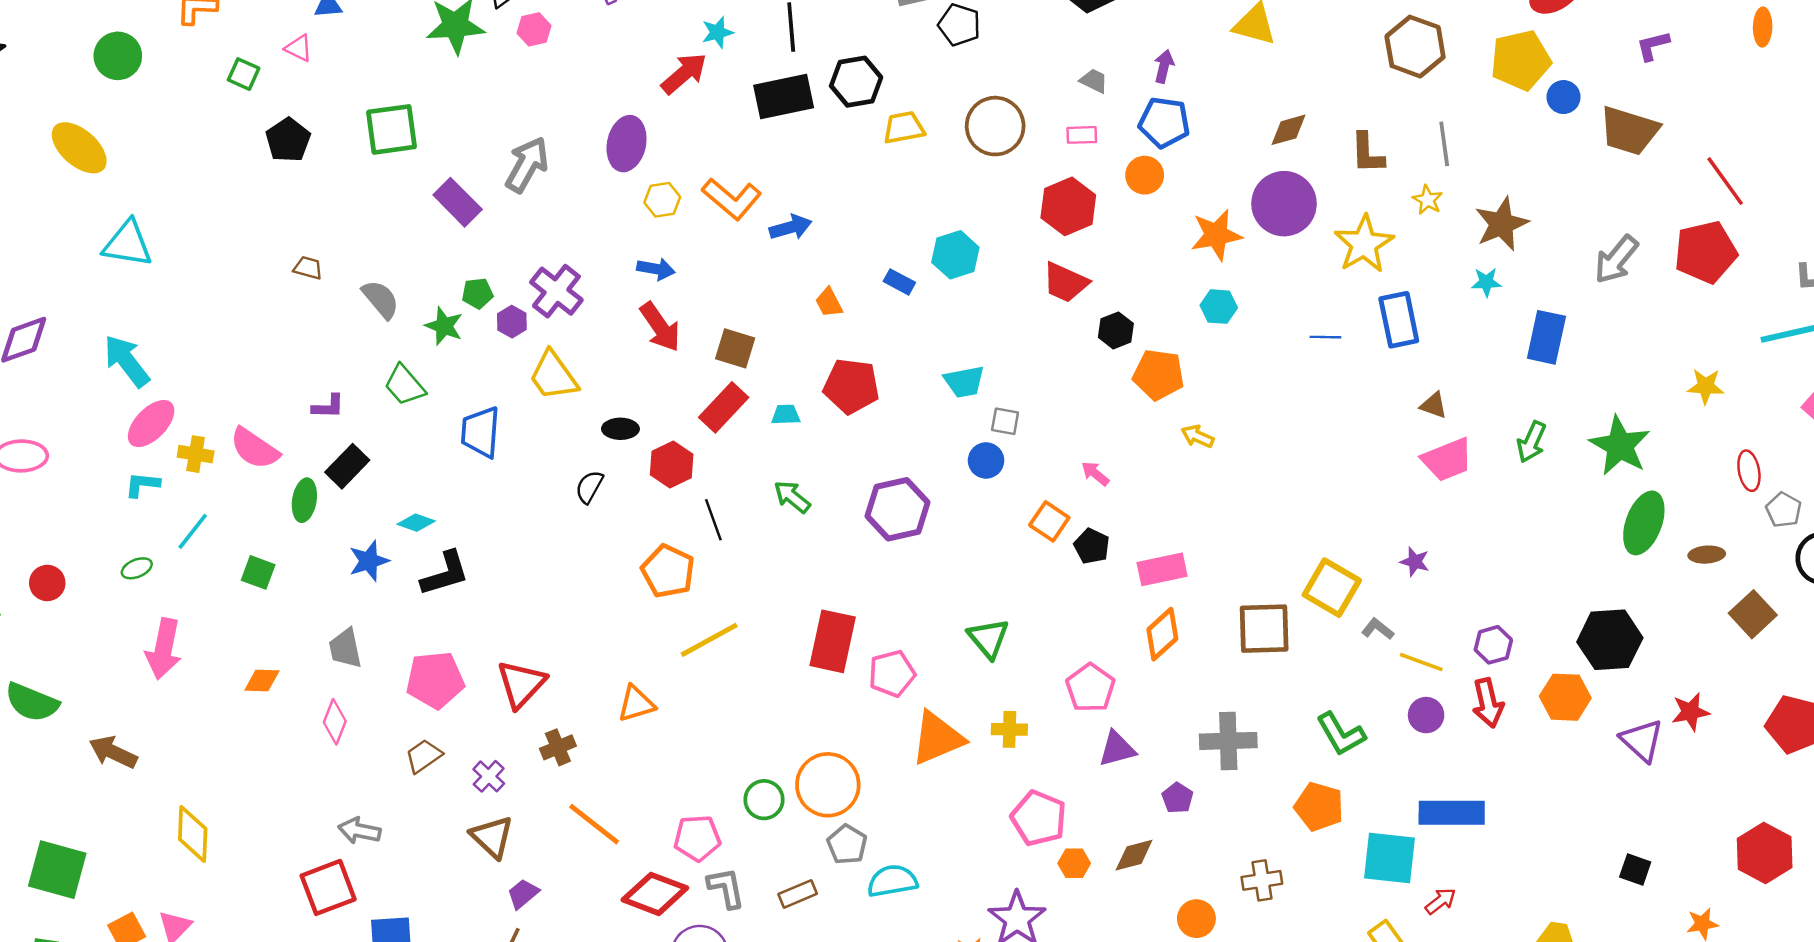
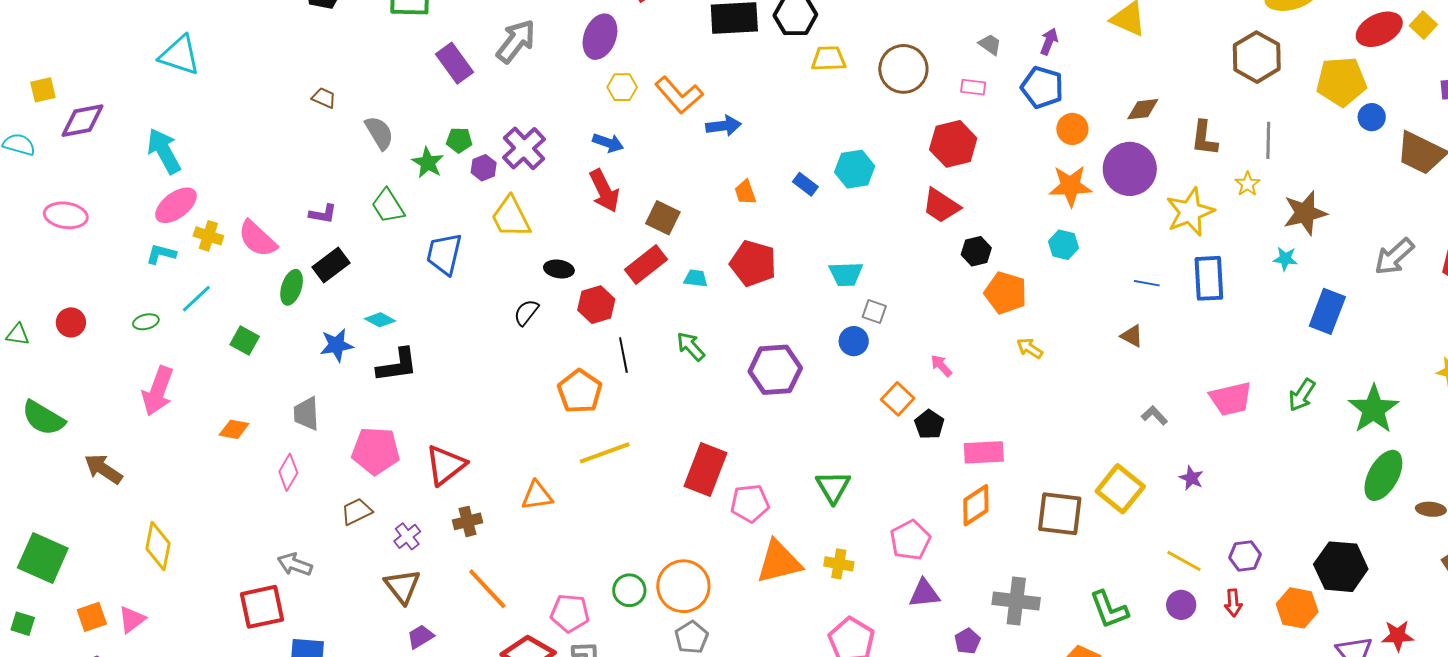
orange circle: (1145, 175) -> (1072, 129), moved
brown triangle: (1434, 405) -> (1132, 336), moved
gray L-shape: (1378, 629) -> (1154, 415), moved
red arrow: (1488, 703) -> (1233, 603), size x0.7

